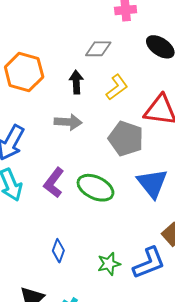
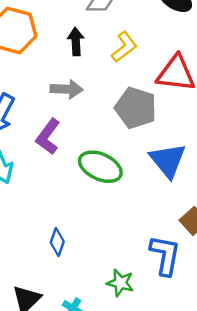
purple L-shape: (54, 183) -> (48, 137), moved
blue L-shape: (149, 263) -> (165, 255), turned -57
green star: (109, 264) -> (120, 283), moved, turned 30

